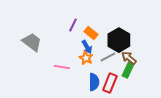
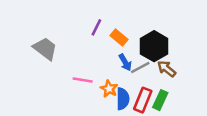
blue arrow: (87, 47) -> (125, 62), moved
orange star: (86, 58) -> (109, 89), moved
green rectangle: (128, 70) -> (160, 100), moved

